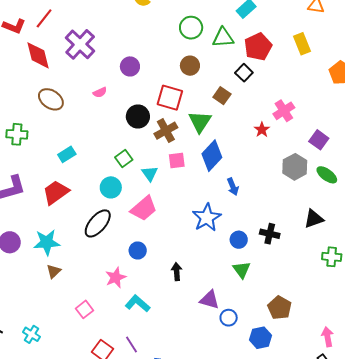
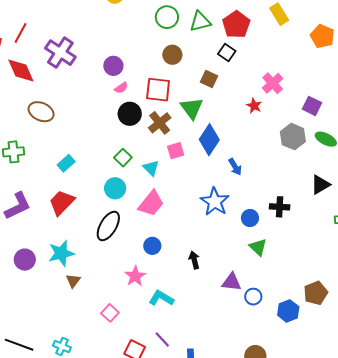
pink semicircle: (100, 92) -> (121, 88), moved
brown pentagon: (280, 308) -> (316, 293), moved, turned 30

